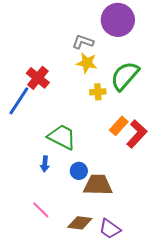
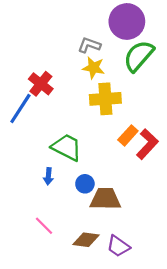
green semicircle: (125, 76) -> (139, 56), moved
yellow cross: (98, 92) -> (105, 99), size x1.8

